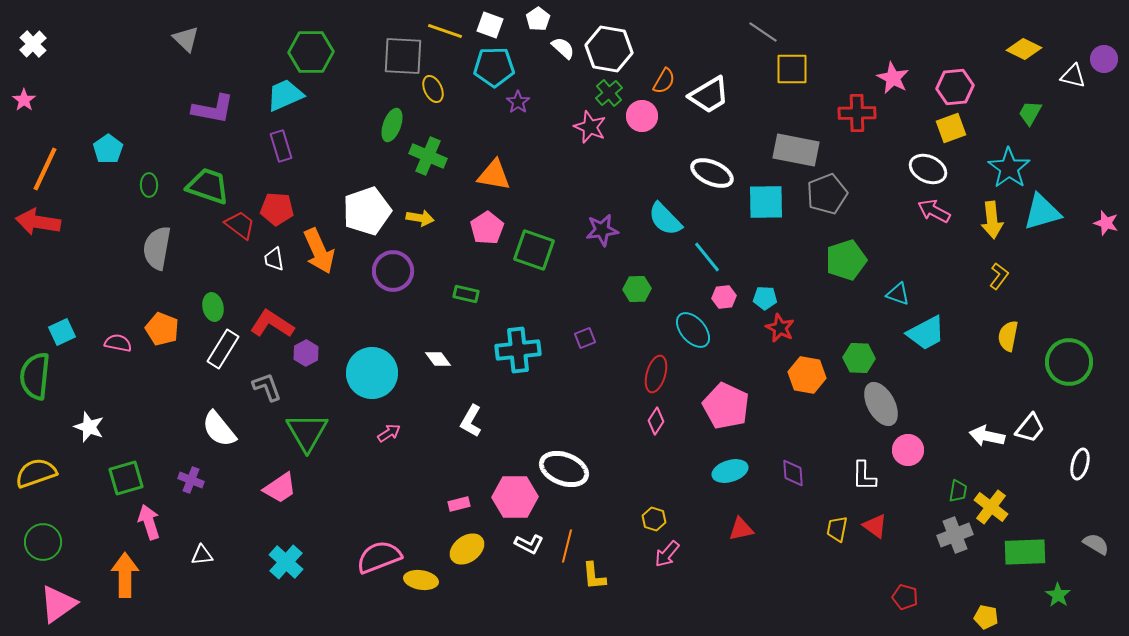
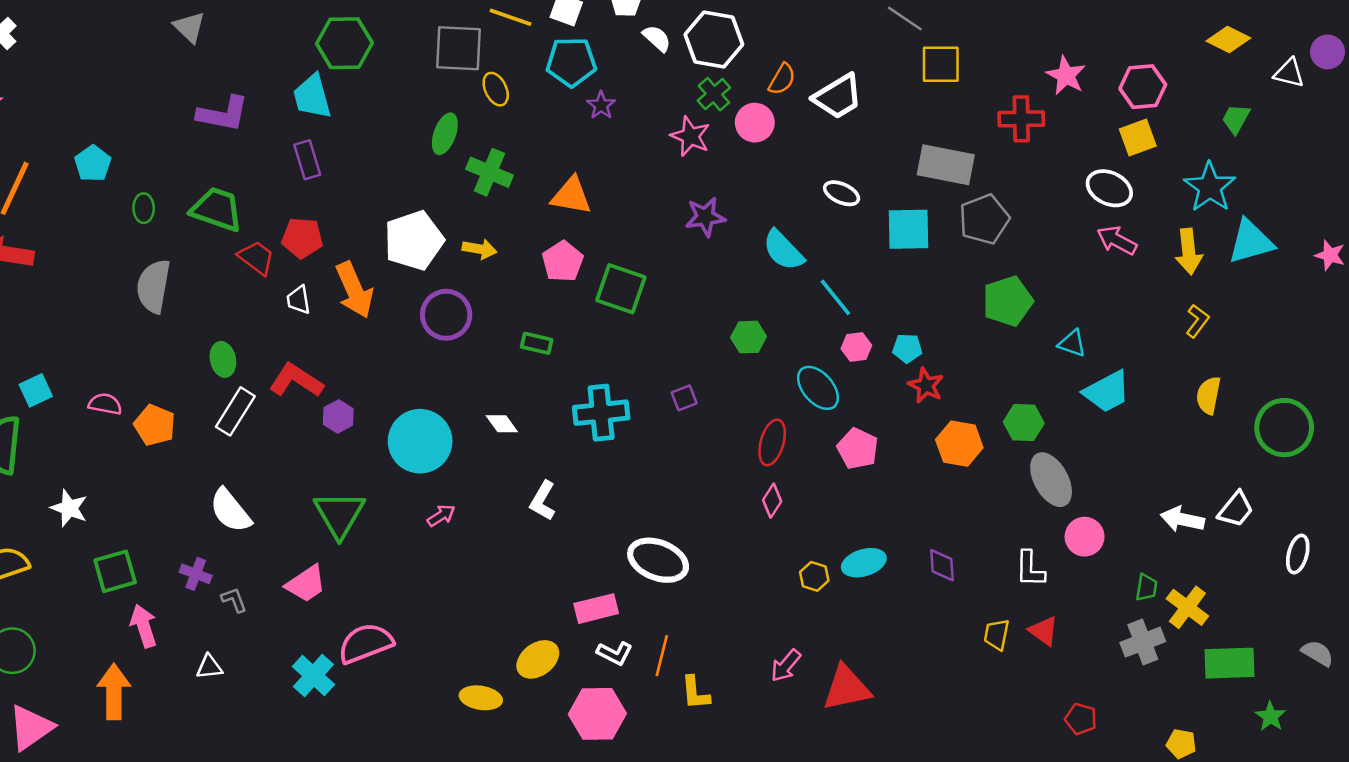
cyan trapezoid: (285, 95) -> (312, 97), turned -81
white ellipse: (712, 173) -> (842, 193), size x0.7
purple star: (602, 230) -> (705, 217), moved
orange pentagon: (162, 329) -> (155, 425), moved
gray L-shape: (267, 387) -> (234, 600), moved, size x0.7
pink pentagon: (726, 406) -> (858, 449), moved, size x0.7
pink hexagon: (515, 497) -> (597, 714), moved
pink rectangle: (459, 504) -> (596, 609), moved, size x1.6
yellow hexagon: (654, 519) -> (814, 576), moved
red triangle: (741, 529) -> (847, 688), moved, size x1.6
pink semicircle: (379, 557) -> (366, 643), moved

